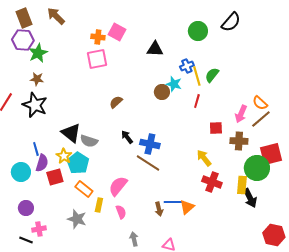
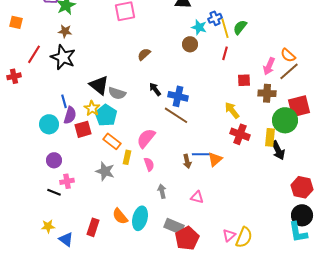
cyan star: (174, 84) -> (199, 27), moved

